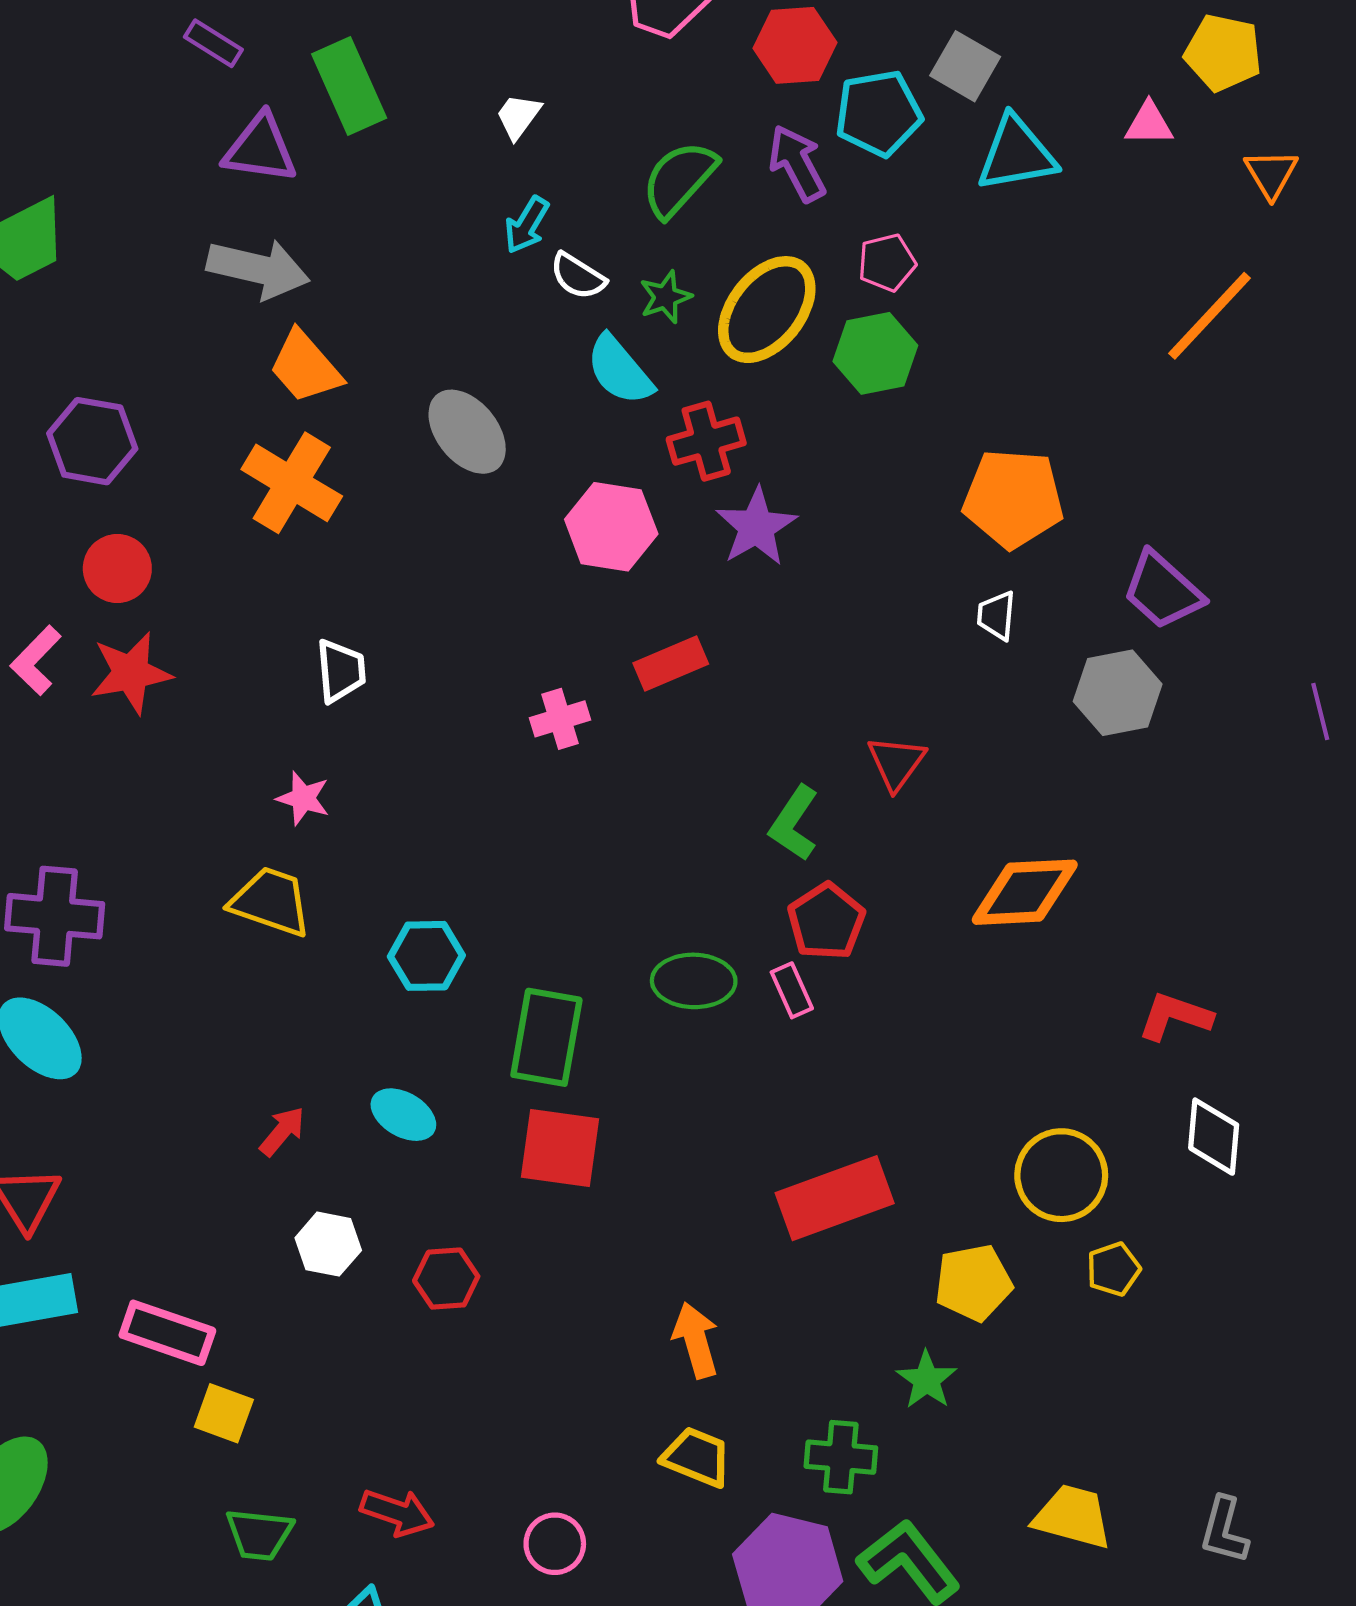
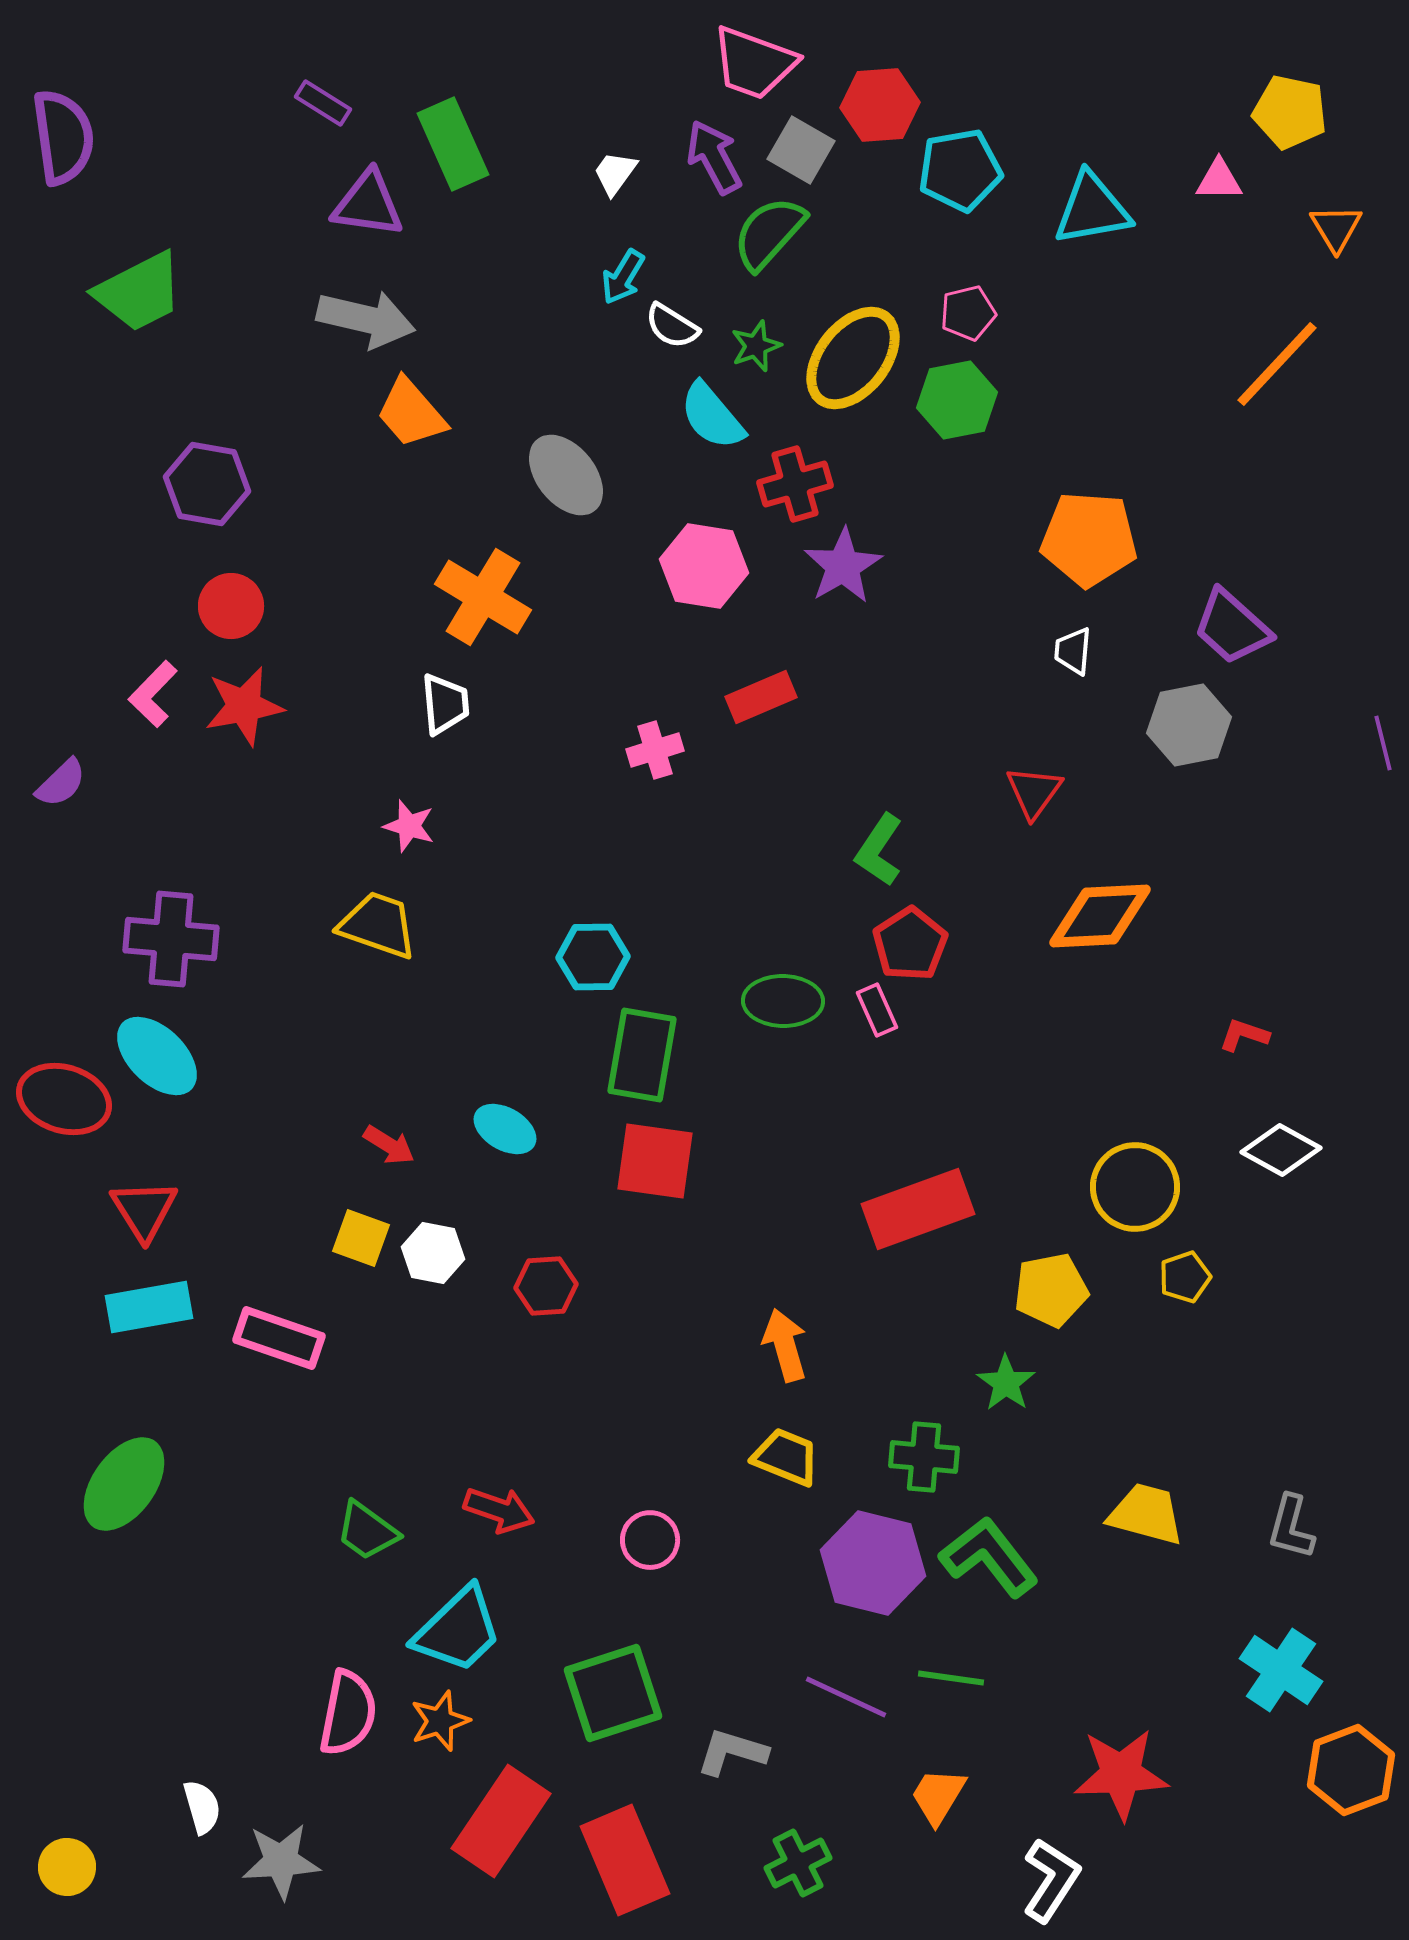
gray square: (965, 66) -> (801, 150), moved
purple arrow: (797, 163) -> (714, 157), moved
orange cross: (292, 483) -> (483, 597), moved
red triangle: (896, 763) -> (1034, 792), moved
cyan hexagon: (426, 956) -> (593, 957), moved
red L-shape: (1175, 1016) -> (1244, 1035), size x0.7
red arrow: (282, 1131) -> (389, 1145), turned 82
white diamond: (1214, 1137) -> (1281, 1150), turned -66
yellow square: (224, 1413) -> (361, 1238), moved
green trapezoid: (259, 1534) -> (367, 1531), turned 30

